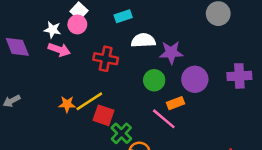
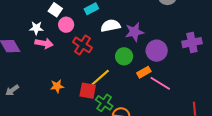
pink circle: (77, 24) -> (66, 25), moved
red cross: (106, 59) -> (82, 45), turned 30
yellow line: (89, 101) -> (99, 78), moved
pink line: (164, 119) -> (160, 83), moved

